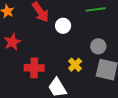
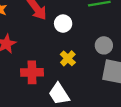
yellow cross: (75, 65) -> (68, 58), moved

